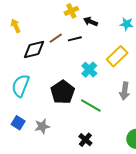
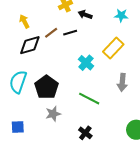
yellow arrow: (16, 26) -> (24, 21), moved
black pentagon: (63, 92) -> (46, 87), moved
blue square: (18, 123) -> (18, 127), moved, turned -32
gray star: (42, 126) -> (53, 114), moved

